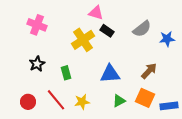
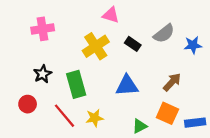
pink cross: (37, 25) -> (43, 29), turned -30
black rectangle: (107, 31) -> (133, 44), moved
green rectangle: (66, 73) -> (76, 84), size x1.6
green triangle: (119, 101) -> (140, 126), moved
red circle: (28, 102) -> (28, 104), moved

